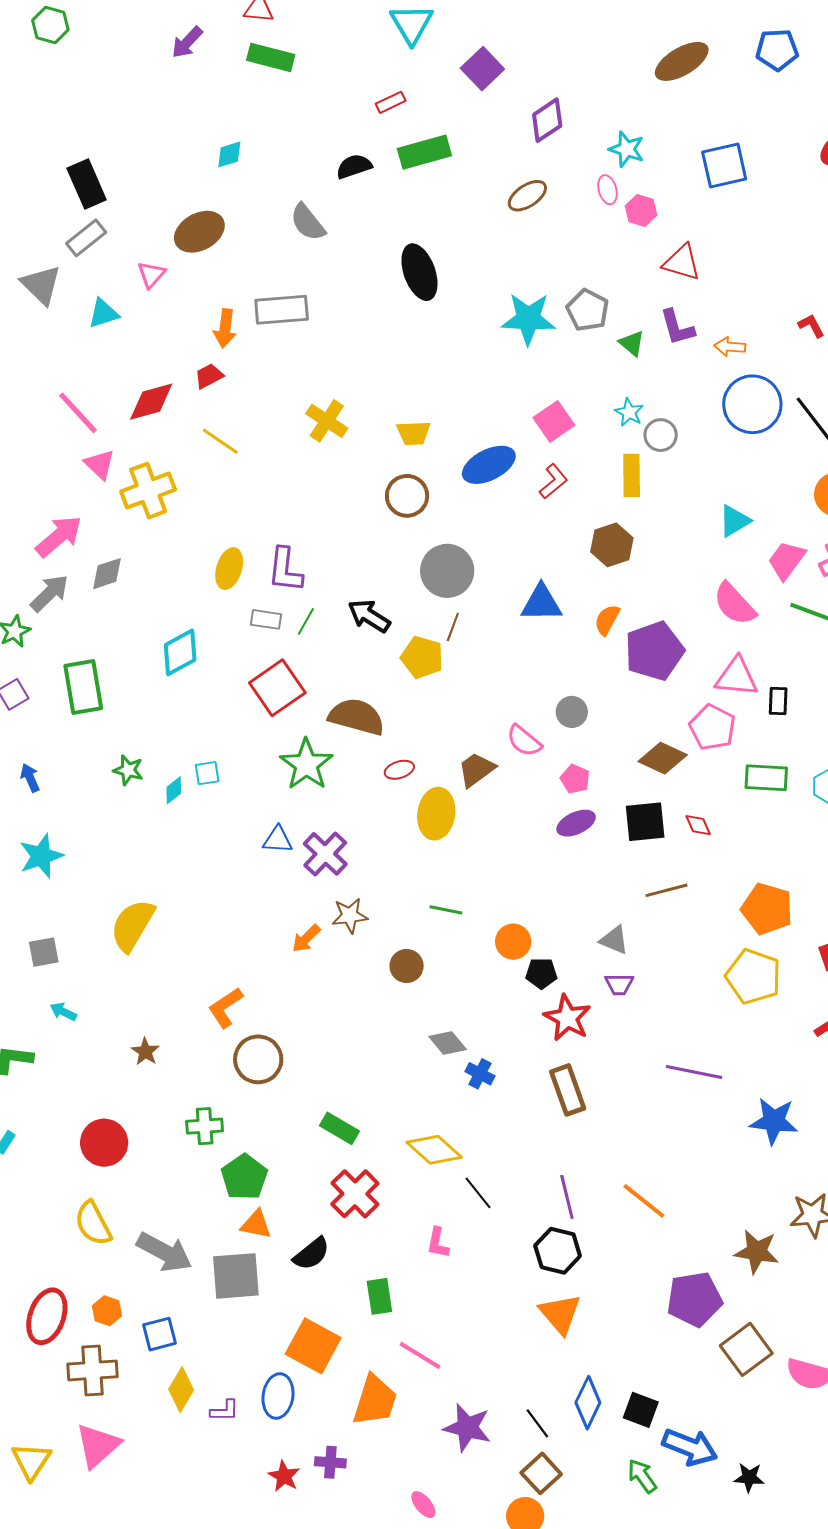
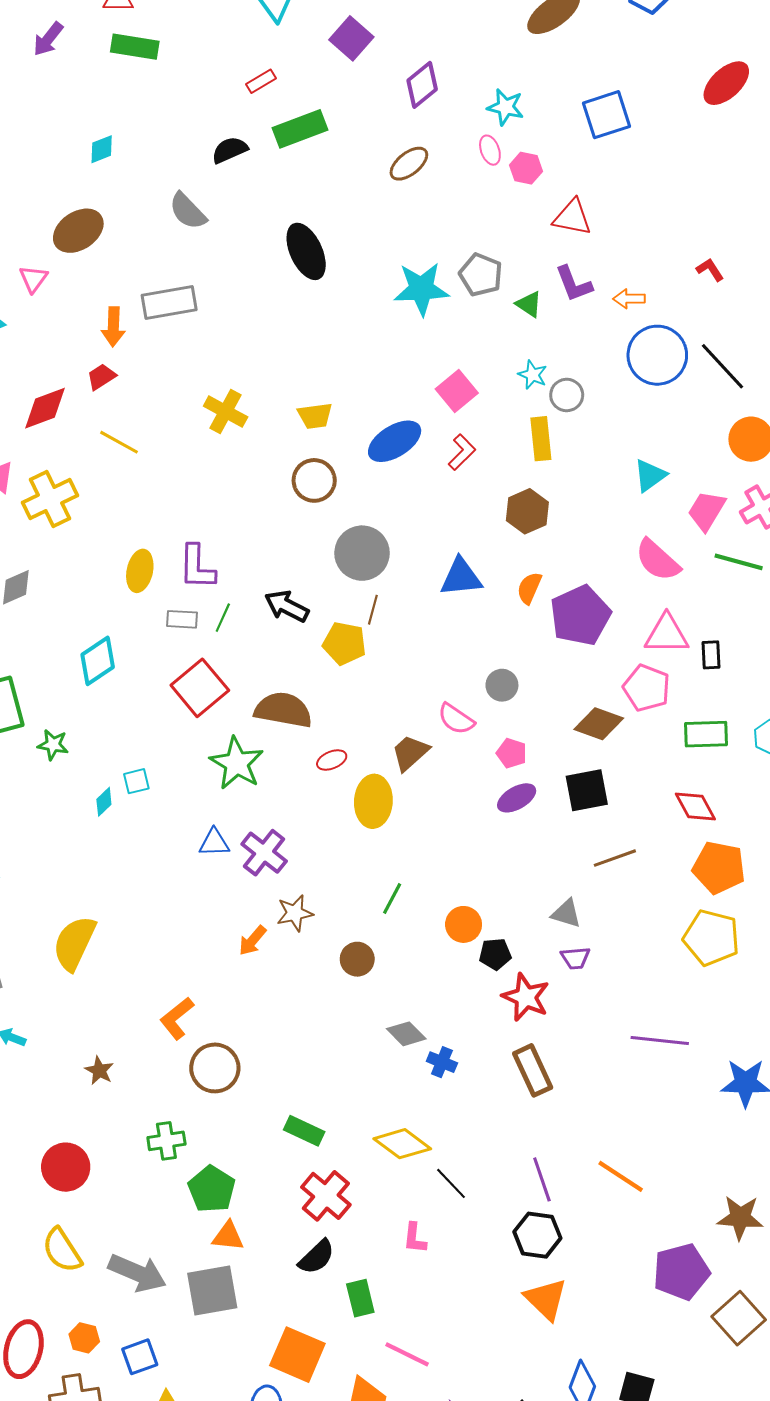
green star: (128, 770) -> (53, 745), moved
red diamond: (698, 825) -> (695, 807), moved, size x1.5
green line: (446, 910) -> (392, 898), turned -68
black semicircle: (311, 1254) -> (317, 1257), moved

